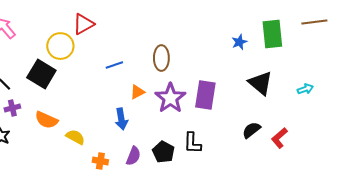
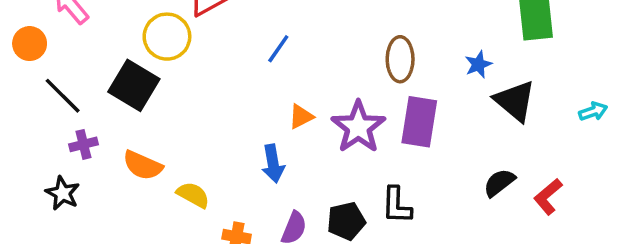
blue star: (239, 42) -> (478, 64), moved
brown ellipse: (161, 58) -> (400, 59), moved
blue line: (114, 65) -> (278, 49), moved, turned -36
black pentagon: (163, 152) -> (346, 221), turned 30

